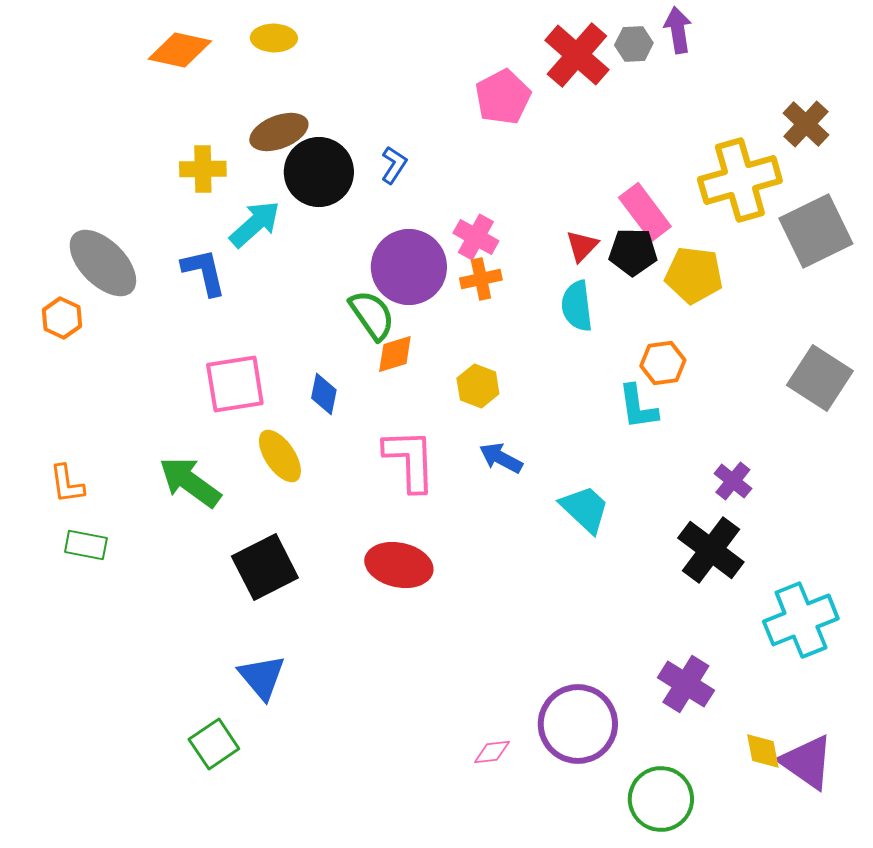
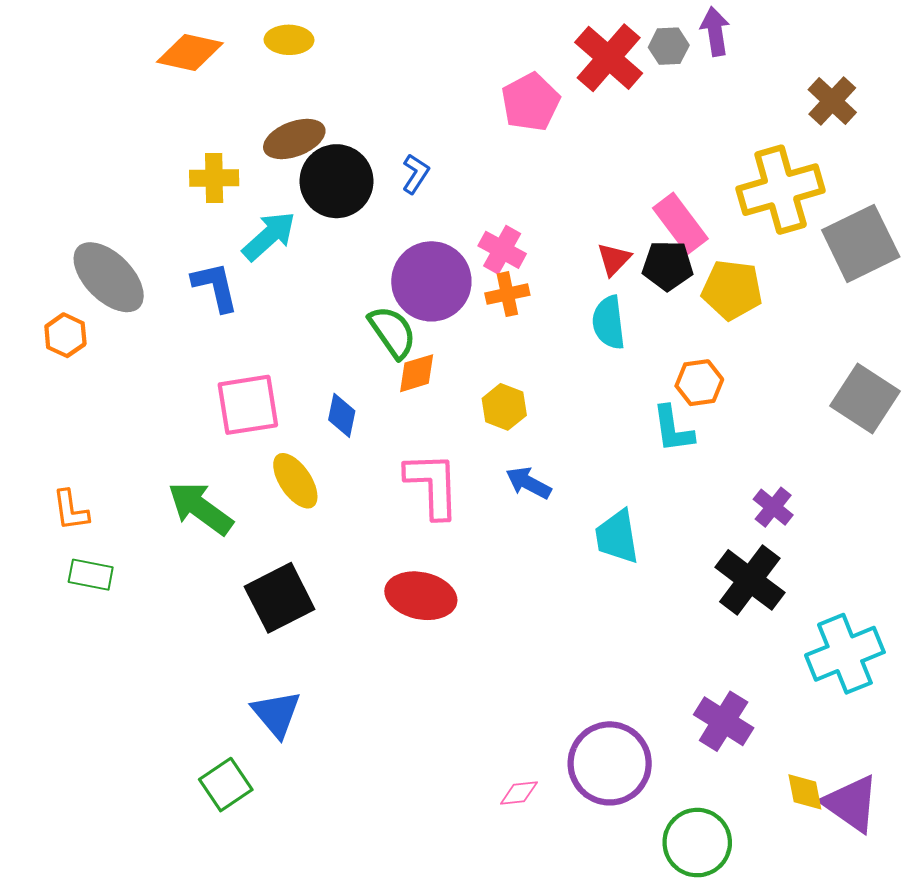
brown cross: (806, 124) -> (832, 101), moved
cyan trapezoid: (585, 509) -> (617, 537), turned -142

